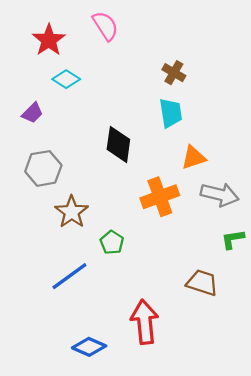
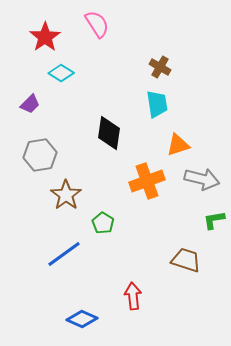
red arrow: (145, 322) -> (133, 296), size x0.7

